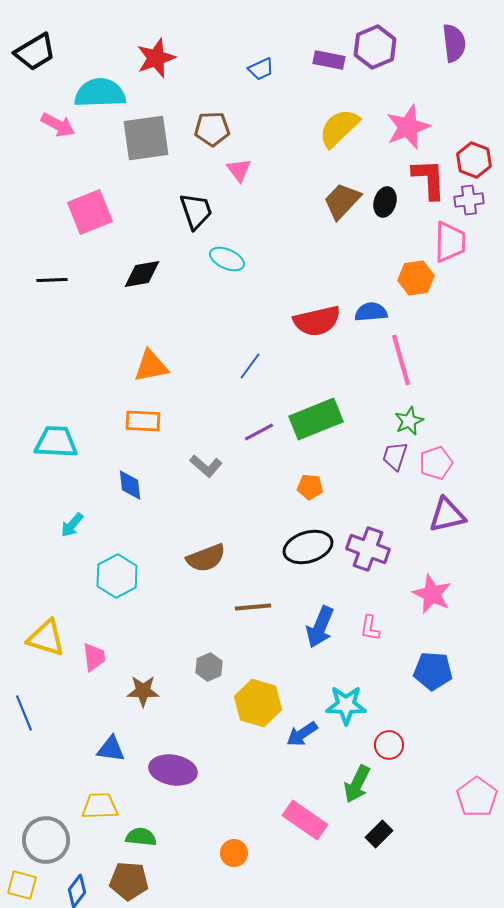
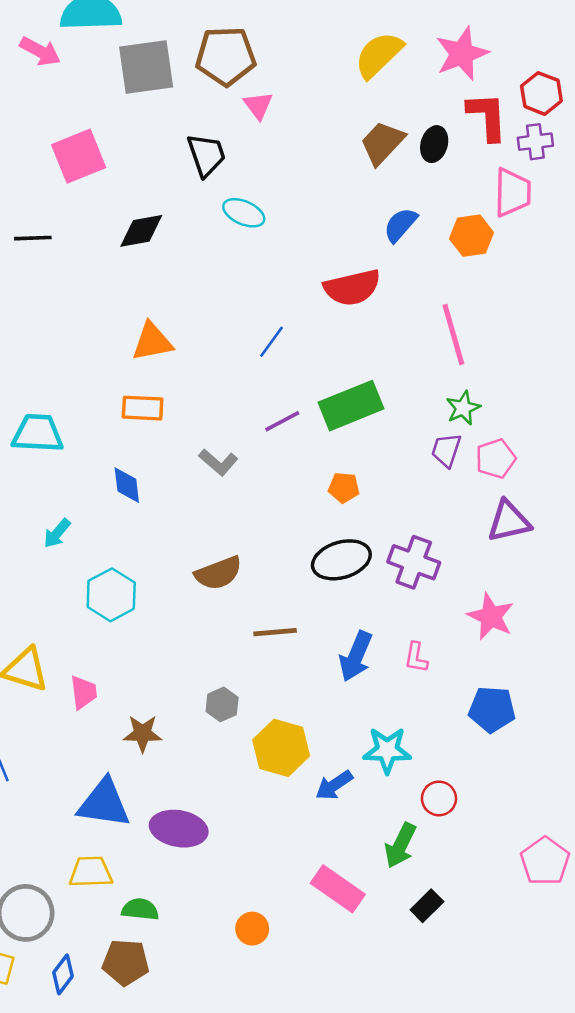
brown pentagon: (212, 129) -> (226, 56), size x1.4
blue semicircle: (371, 312) -> (400, 225), moved, turned -44
blue triangle: (111, 749) -> (104, 803), size x1.6

